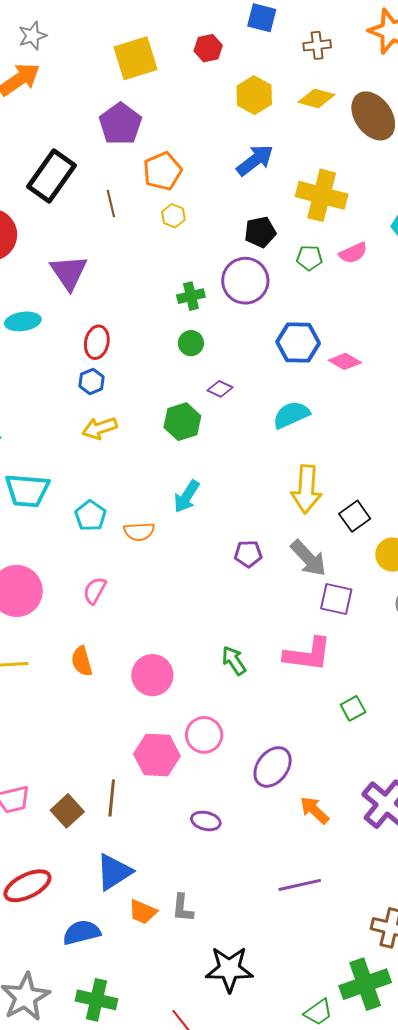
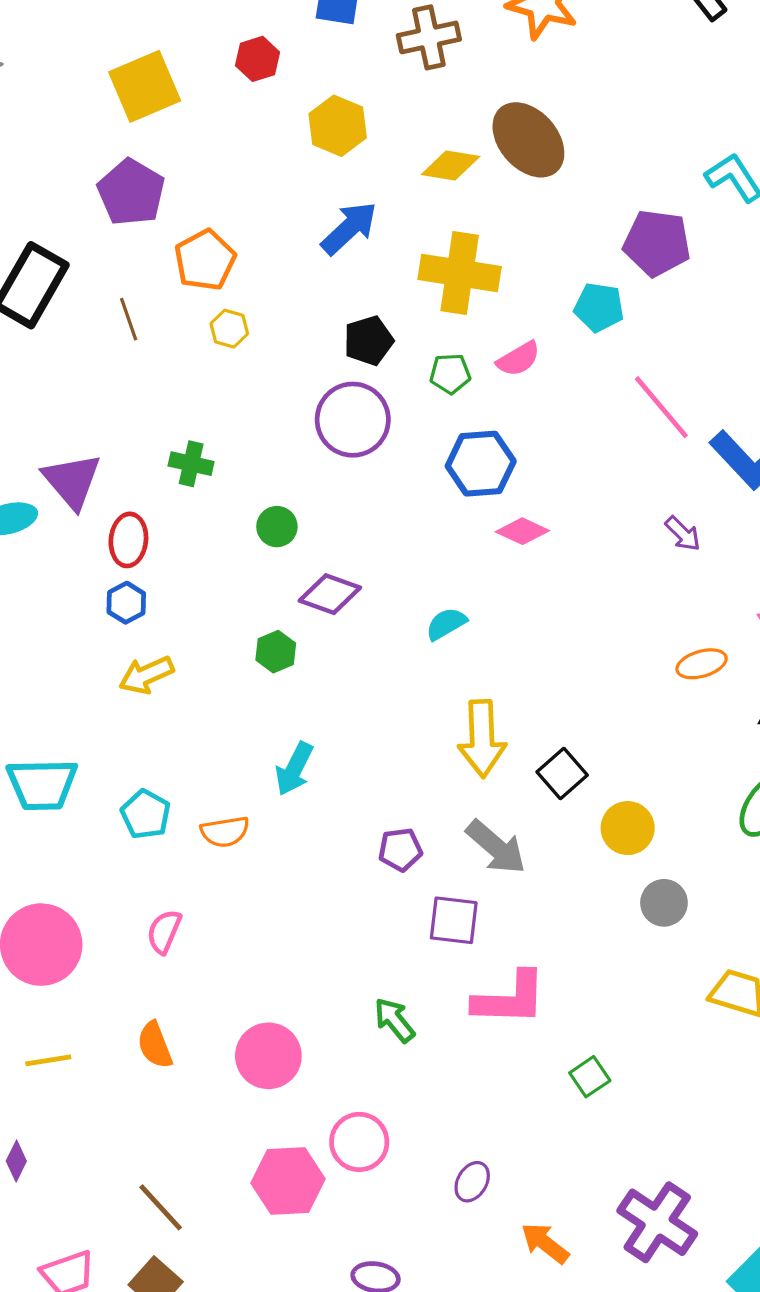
brown cross: (317, 45) -> (429, 37), size x1.4
yellow diamond: (316, 98) -> (451, 166), moved
purple triangle: (69, 272) -> (72, 481), moved
green cross: (191, 296) -> (191, 464), moved, turned 32
blue hexagon: (298, 342) -> (481, 464), moved
purple diamond: (220, 389) -> (330, 594), size x1.5
cyan semicircle: (291, 415) -> (446, 624), size x0.7
green hexagon: (182, 422) -> (276, 652), size x0.7
purple square: (336, 599) -> (454, 920), moved
purple ellipse: (273, 767) -> (472, 1182), size x0.6
brown line: (112, 798) -> (161, 1207), moved, turned -42

